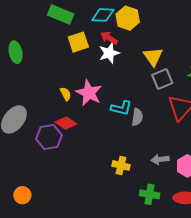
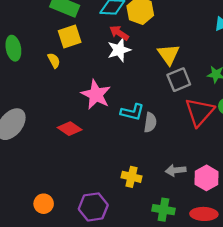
yellow square: (78, 42) -> (70, 36), moved
yellow semicircle: (66, 94) -> (54, 60), moved
purple hexagon: (49, 137) -> (93, 207), moved
orange circle: (22, 195) -> (44, 204), moved

